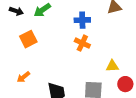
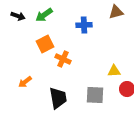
orange square: (28, 39) -> (45, 44), moved
orange cross: (82, 43) -> (63, 59), moved

